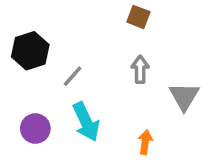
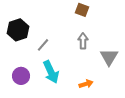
orange arrow: (145, 142) -> (86, 84), turned 64

